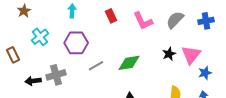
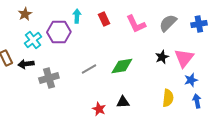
brown star: (24, 11) -> (25, 14), moved
cyan arrow: (72, 11) -> (77, 16), moved
purple hexagon: (76, 43) -> (59, 32), moved
blue star: (205, 73) -> (191, 80), moved
black arrow: (33, 81) -> (26, 64), moved

